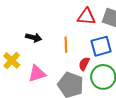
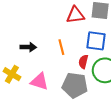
blue square: (101, 46) -> (96, 41), turned 35
pink triangle: (37, 74) -> (39, 81), turned 48

